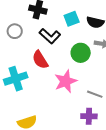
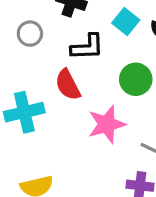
cyan square: (72, 19) -> (126, 22), turned -35
black L-shape: (50, 36) -> (87, 47), turned -50

